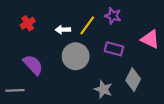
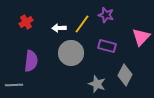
pink triangle: (150, 39) -> (141, 37), turned 48
purple semicircle: (33, 65) -> (31, 61), turned 50

